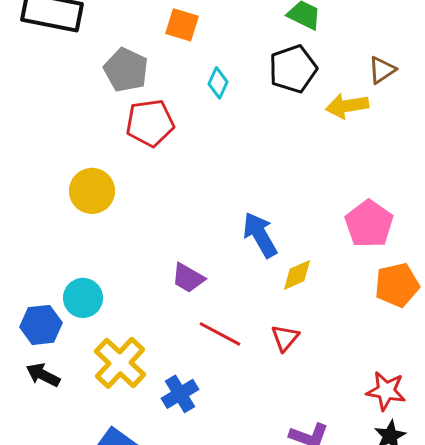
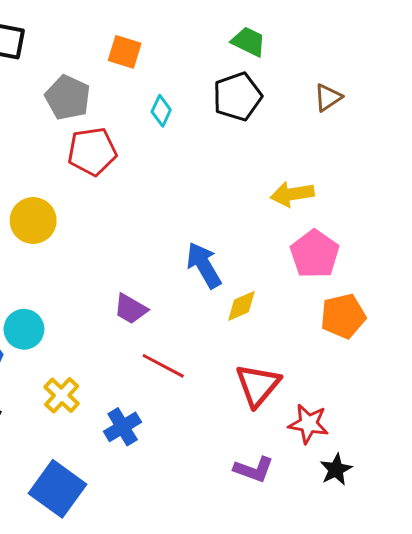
yellow arrow: (347, 106) -> (292, 194), moved
red triangle: (285, 338) -> (258, 385), moved, size x1.6
yellow cross: (120, 363) -> (62, 395), size x0.7
red star: (386, 391) -> (309, 424), moved

